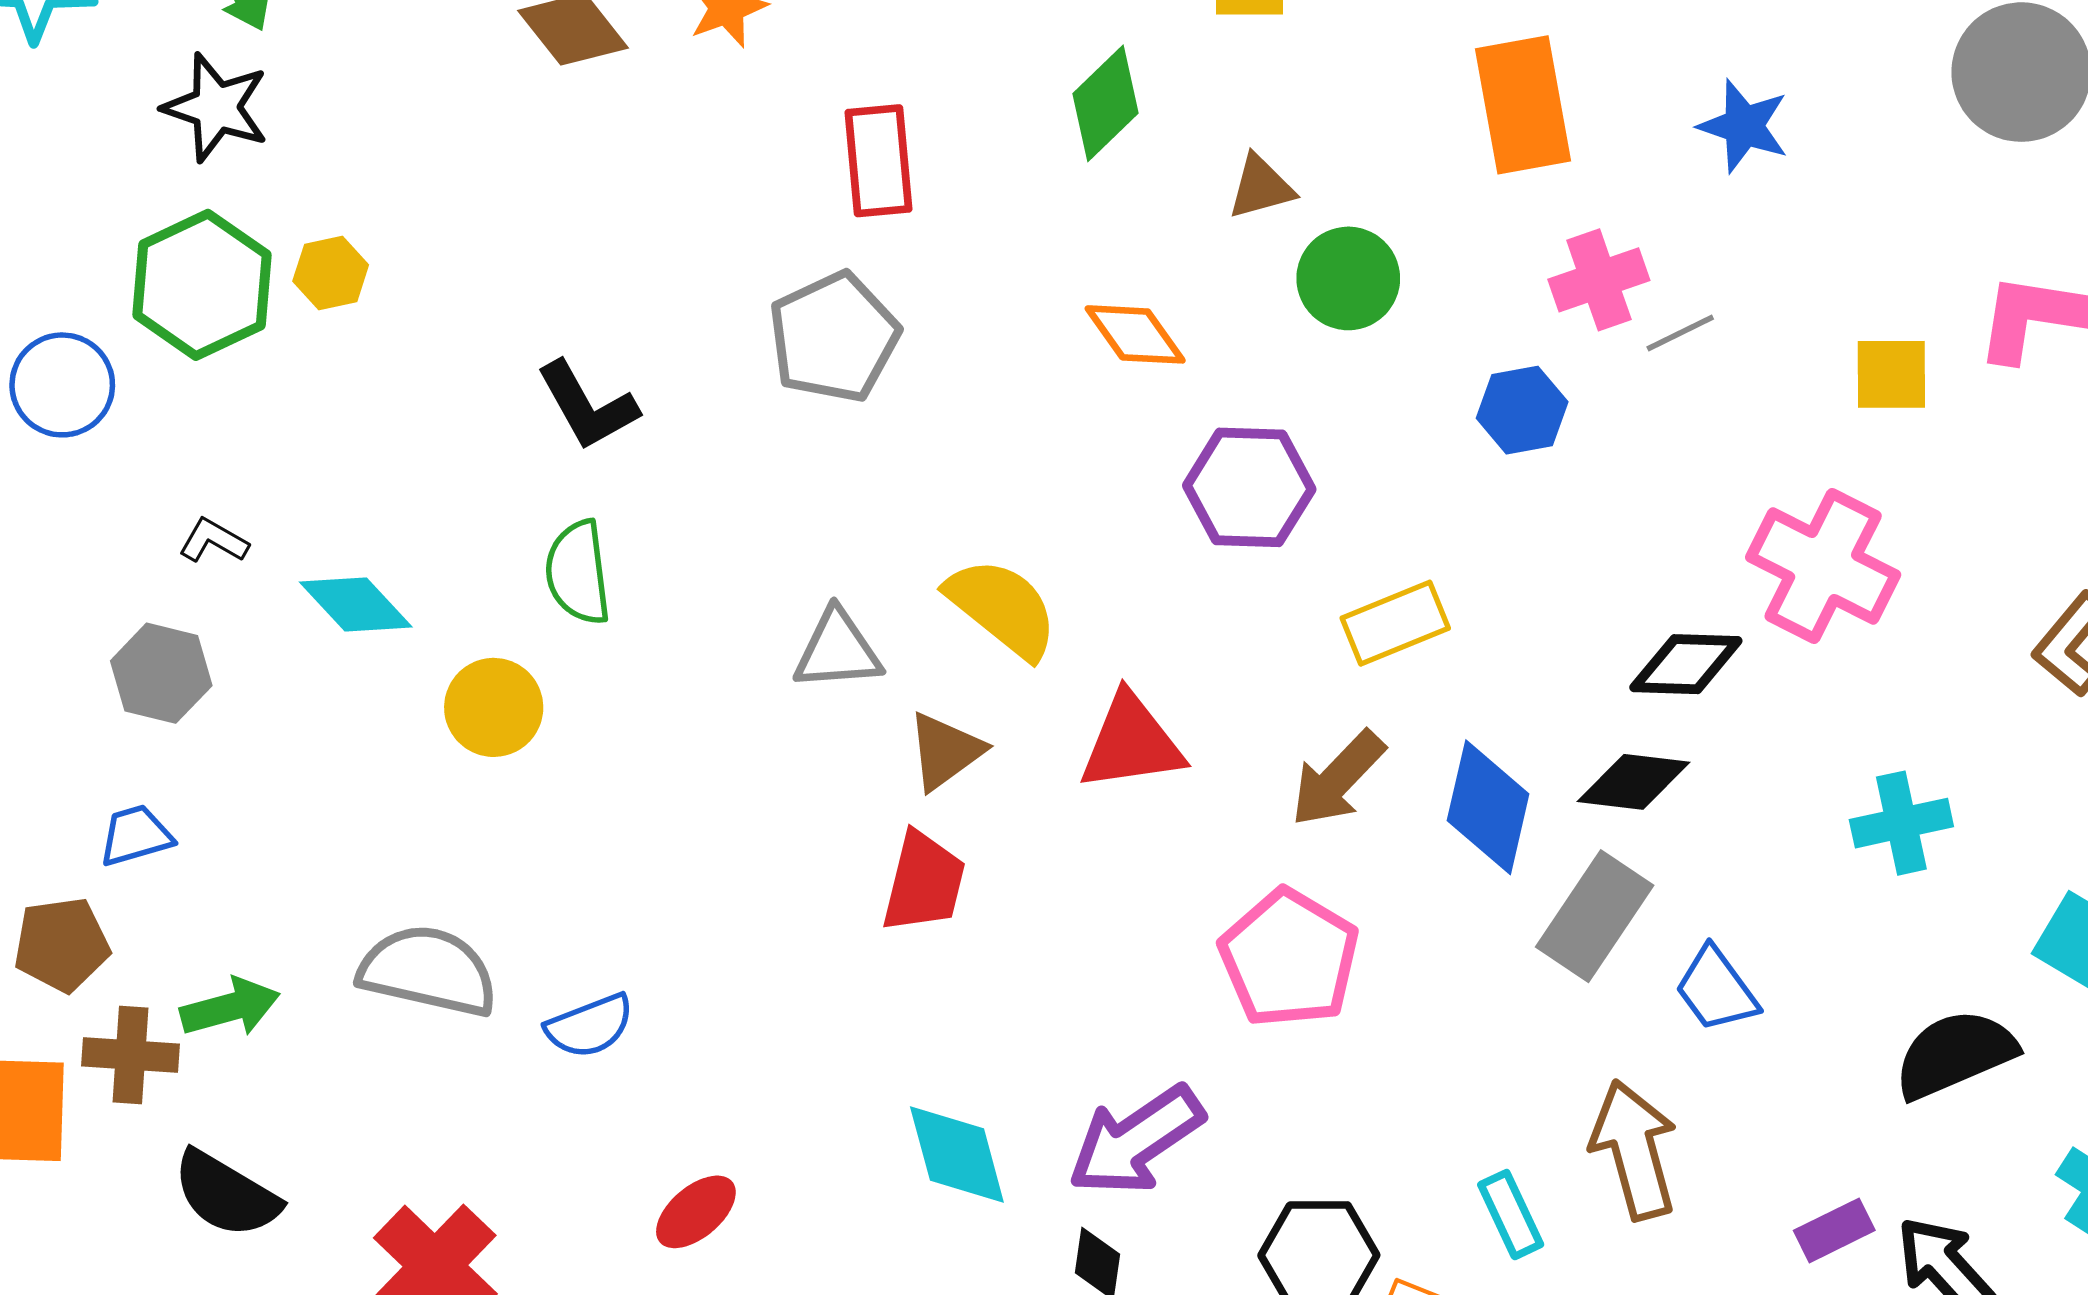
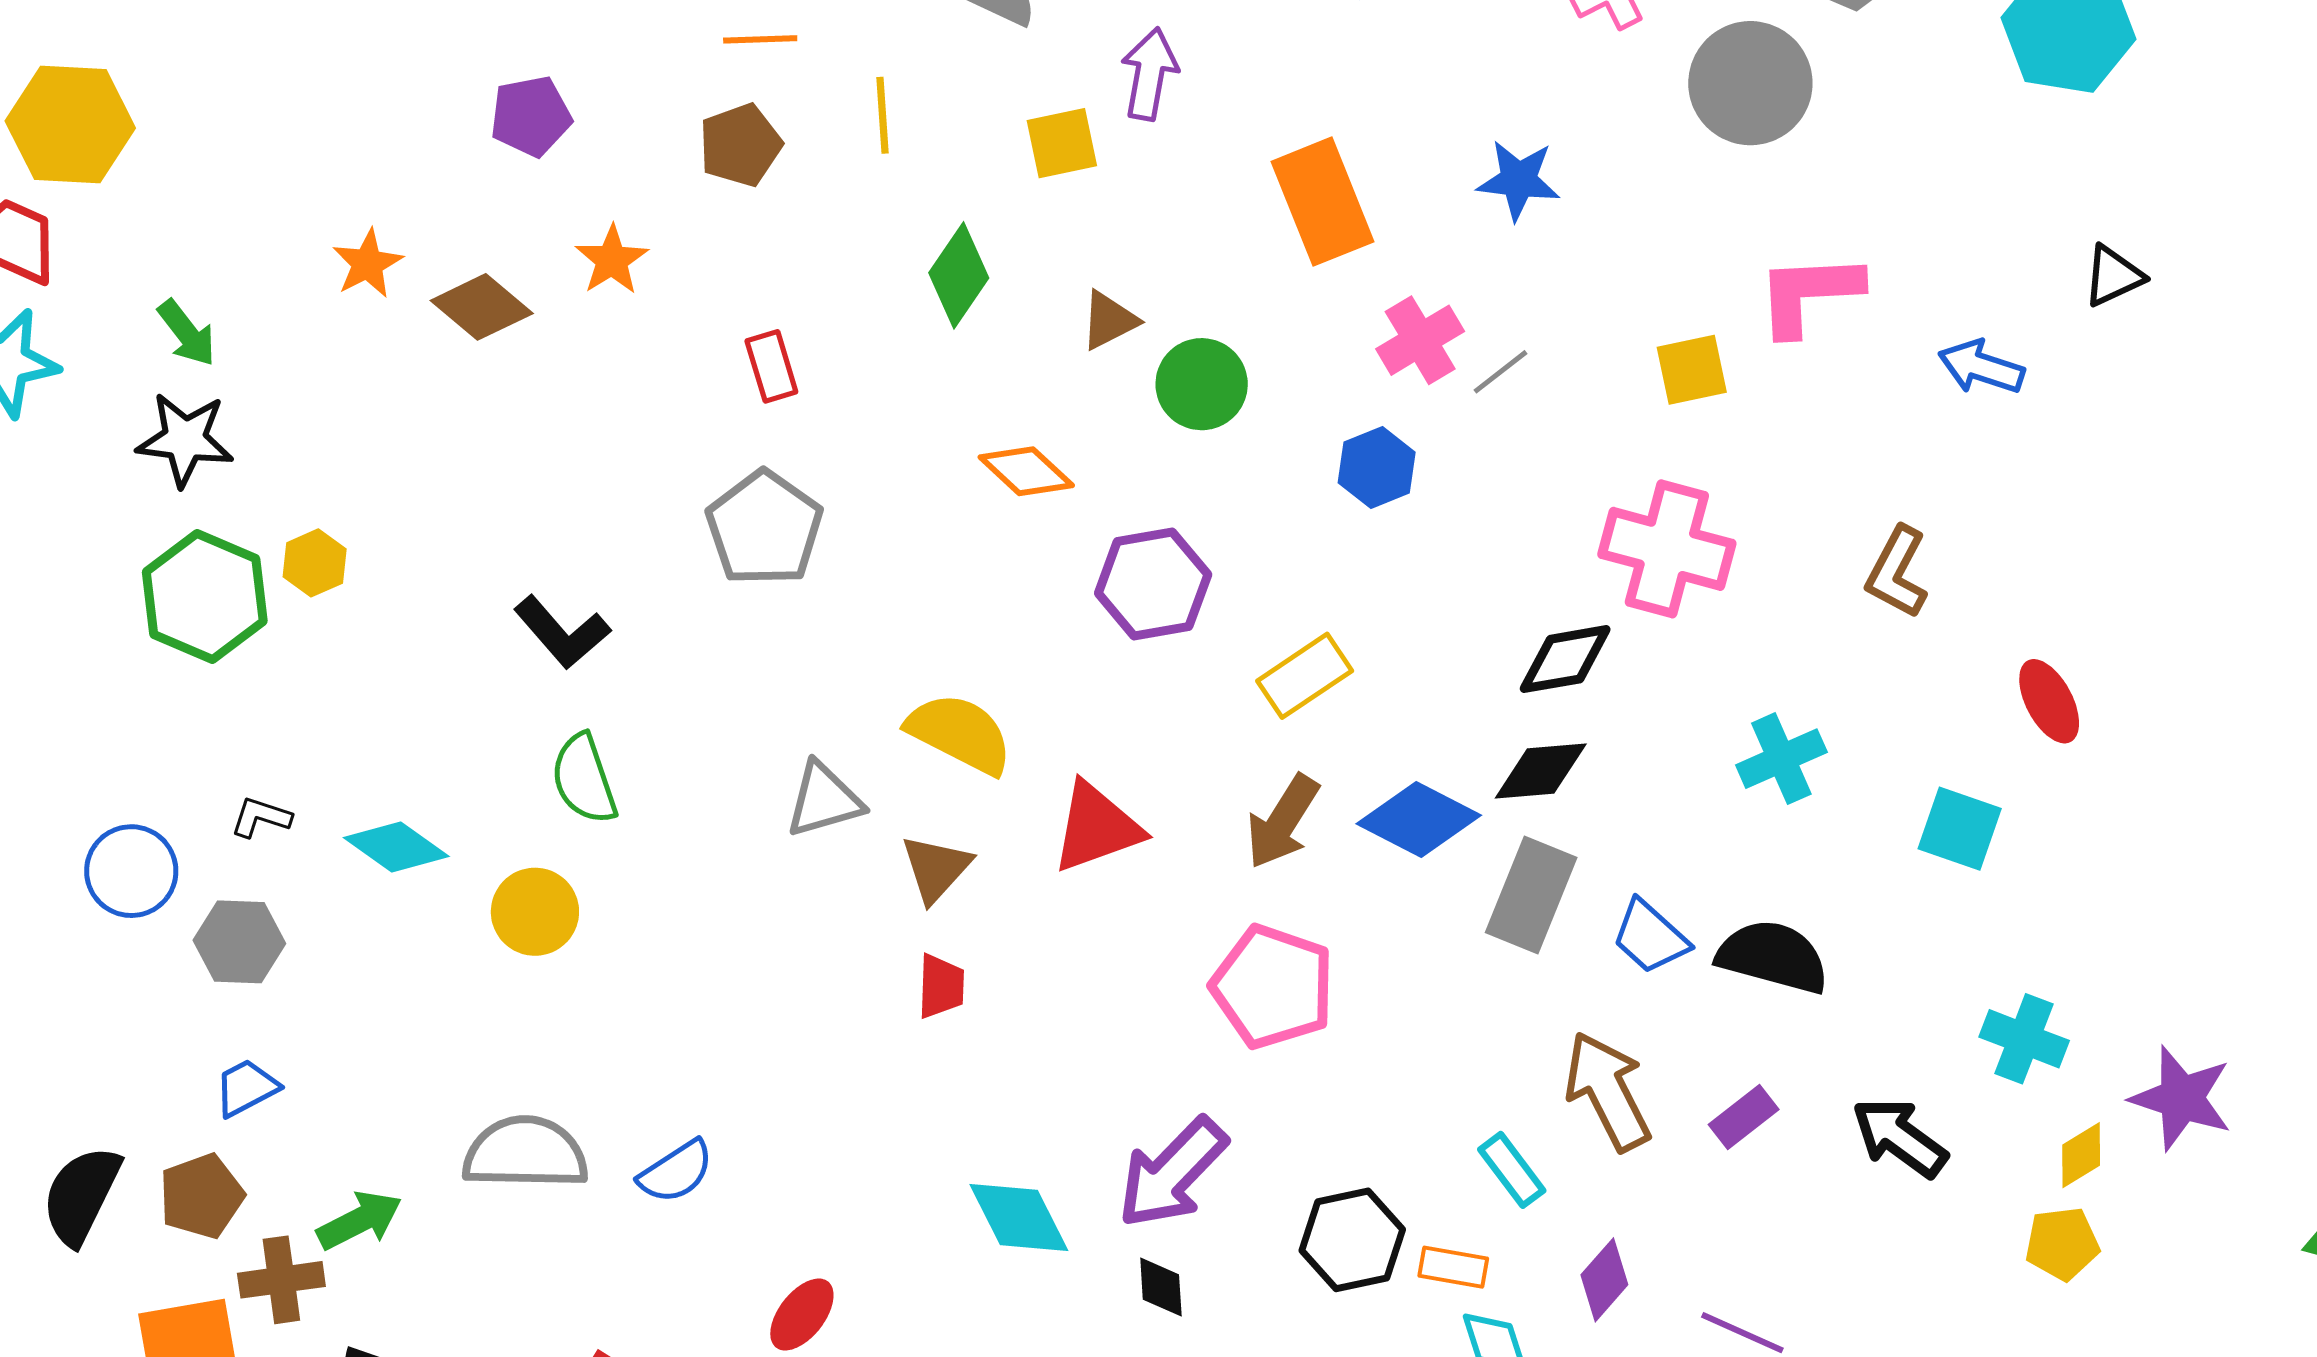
red rectangle: (879, 161) -> (771, 366), size x0.7
blue circle: (62, 385) -> (131, 871), moved
blue diamond: (1488, 807) -> (1419, 819), turned -64
red trapezoid: (924, 882) -> (941, 986), size x0.7
black semicircle: (1955, 1054) -> (1773, 957), moved, turned 50
purple rectangle: (1834, 1230) -> (1744, 1117), moved

